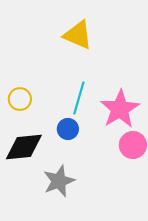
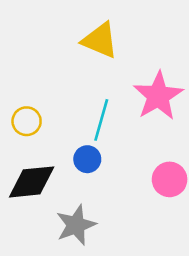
pink star: (120, 109) -> (158, 96), moved

